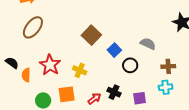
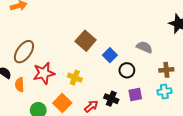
brown ellipse: (33, 27) -> (24, 52), moved
red star: (50, 65) -> (44, 73), turned 30
orange square: (67, 94) -> (62, 103), turned -36
purple square: (140, 98) -> (135, 94), moved

